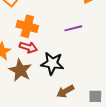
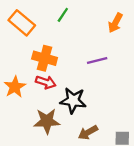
brown star: (20, 70) -> (47, 121), moved, turned -30

